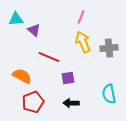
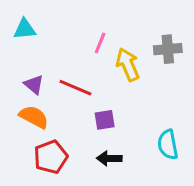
pink line: (81, 17) -> (100, 43), moved
purple triangle: (34, 30) -> (34, 85), moved
gray cross: (109, 48) -> (168, 49), moved

